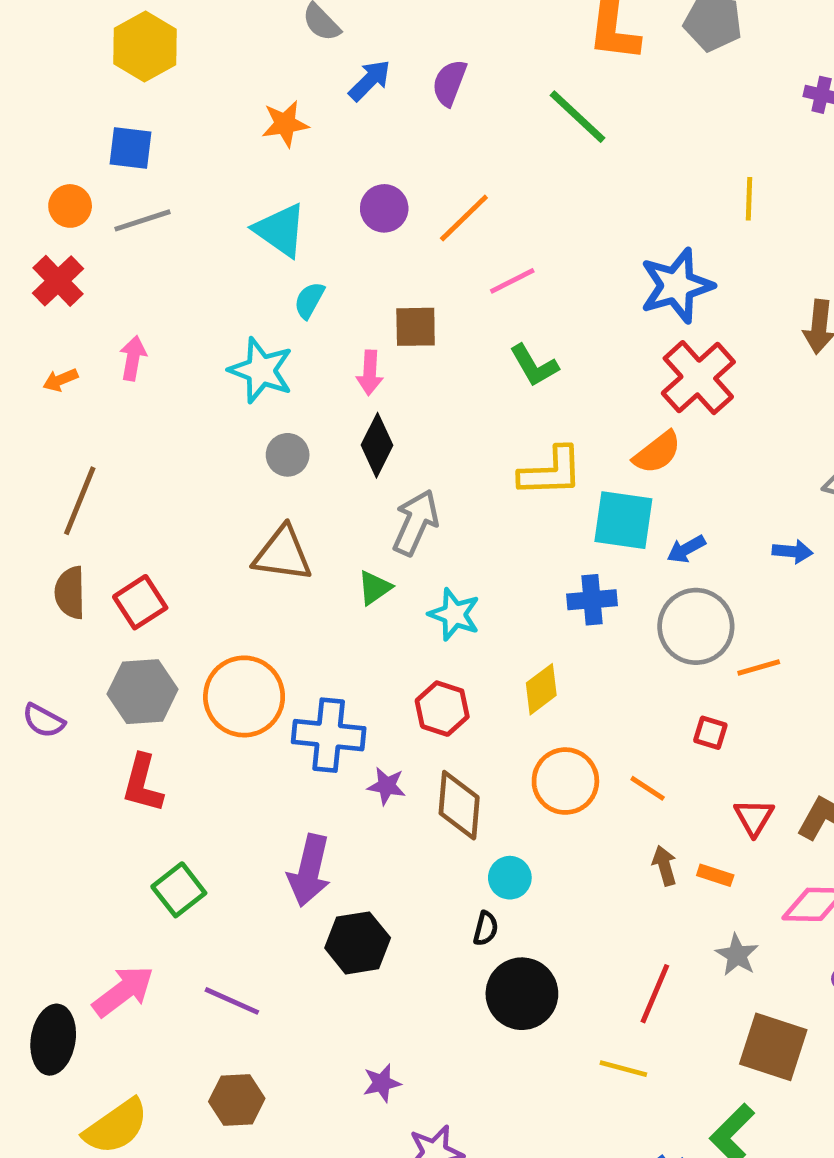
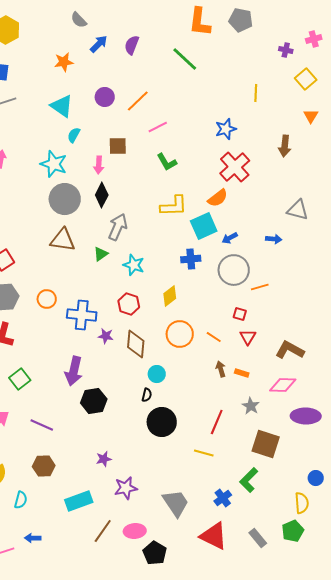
blue star: (677, 286) -> (226, 129), size x0.7
gray circle: (288, 455) -> (65, 199), size x1.8
cyan square: (623, 520) -> (204, 226), turned -32
orange circle: (244, 696) -> (47, 299), size x0.6
red triangle: (754, 817) -> (248, 337), moved

